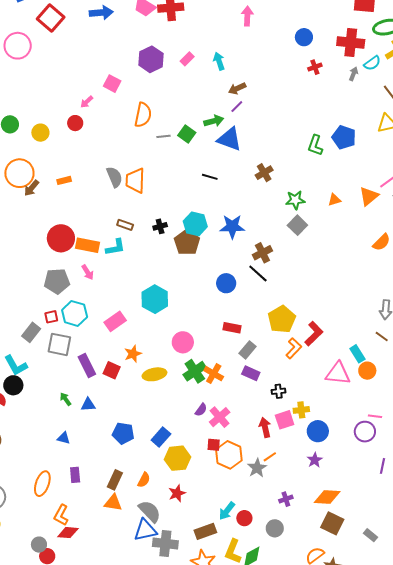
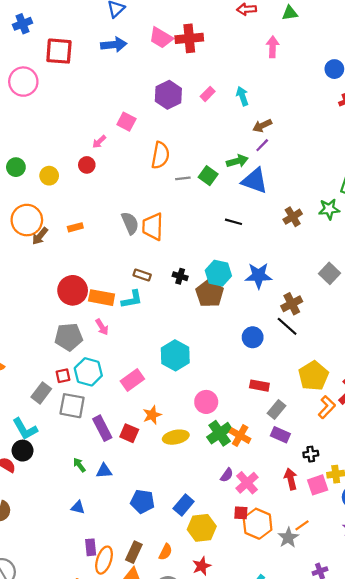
red square: (51, 18) -> (59, 51), turned -36
green star: (295, 200) -> (329, 209), moved
black cross: (160, 226) -> (180, 276), turned 32
red arrow: (265, 427) -> (291, 479), moved
orange ellipse: (42, 484) -> (104, 560), moved

